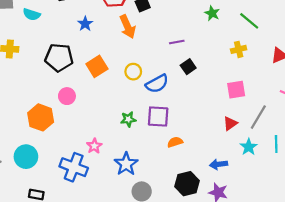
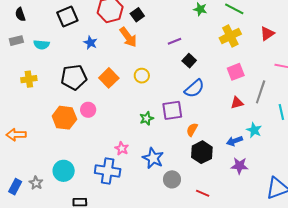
yellow cross: (239, 49) -> (230, 36), size x1.5
blue semicircle: (157, 84) -> (194, 88), moved
orange hexagon: (41, 117) -> (64, 118), moved
red triangle: (230, 123) -> (237, 103), turned 32
orange semicircle: (175, 142) -> (192, 130), turned -32
cyan star: (249, 147) -> (254, 130), moved
black hexagon: (187, 184) -> (202, 152), moved

